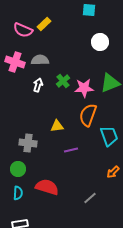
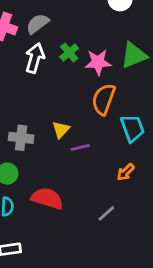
gray semicircle: (40, 60) -> (38, 24), turned -36
white arrow: (38, 85) -> (35, 58), size x1.5
yellow triangle: (57, 126) -> (61, 130), moved, turned -40
orange arrow: (113, 172) -> (126, 172), moved

